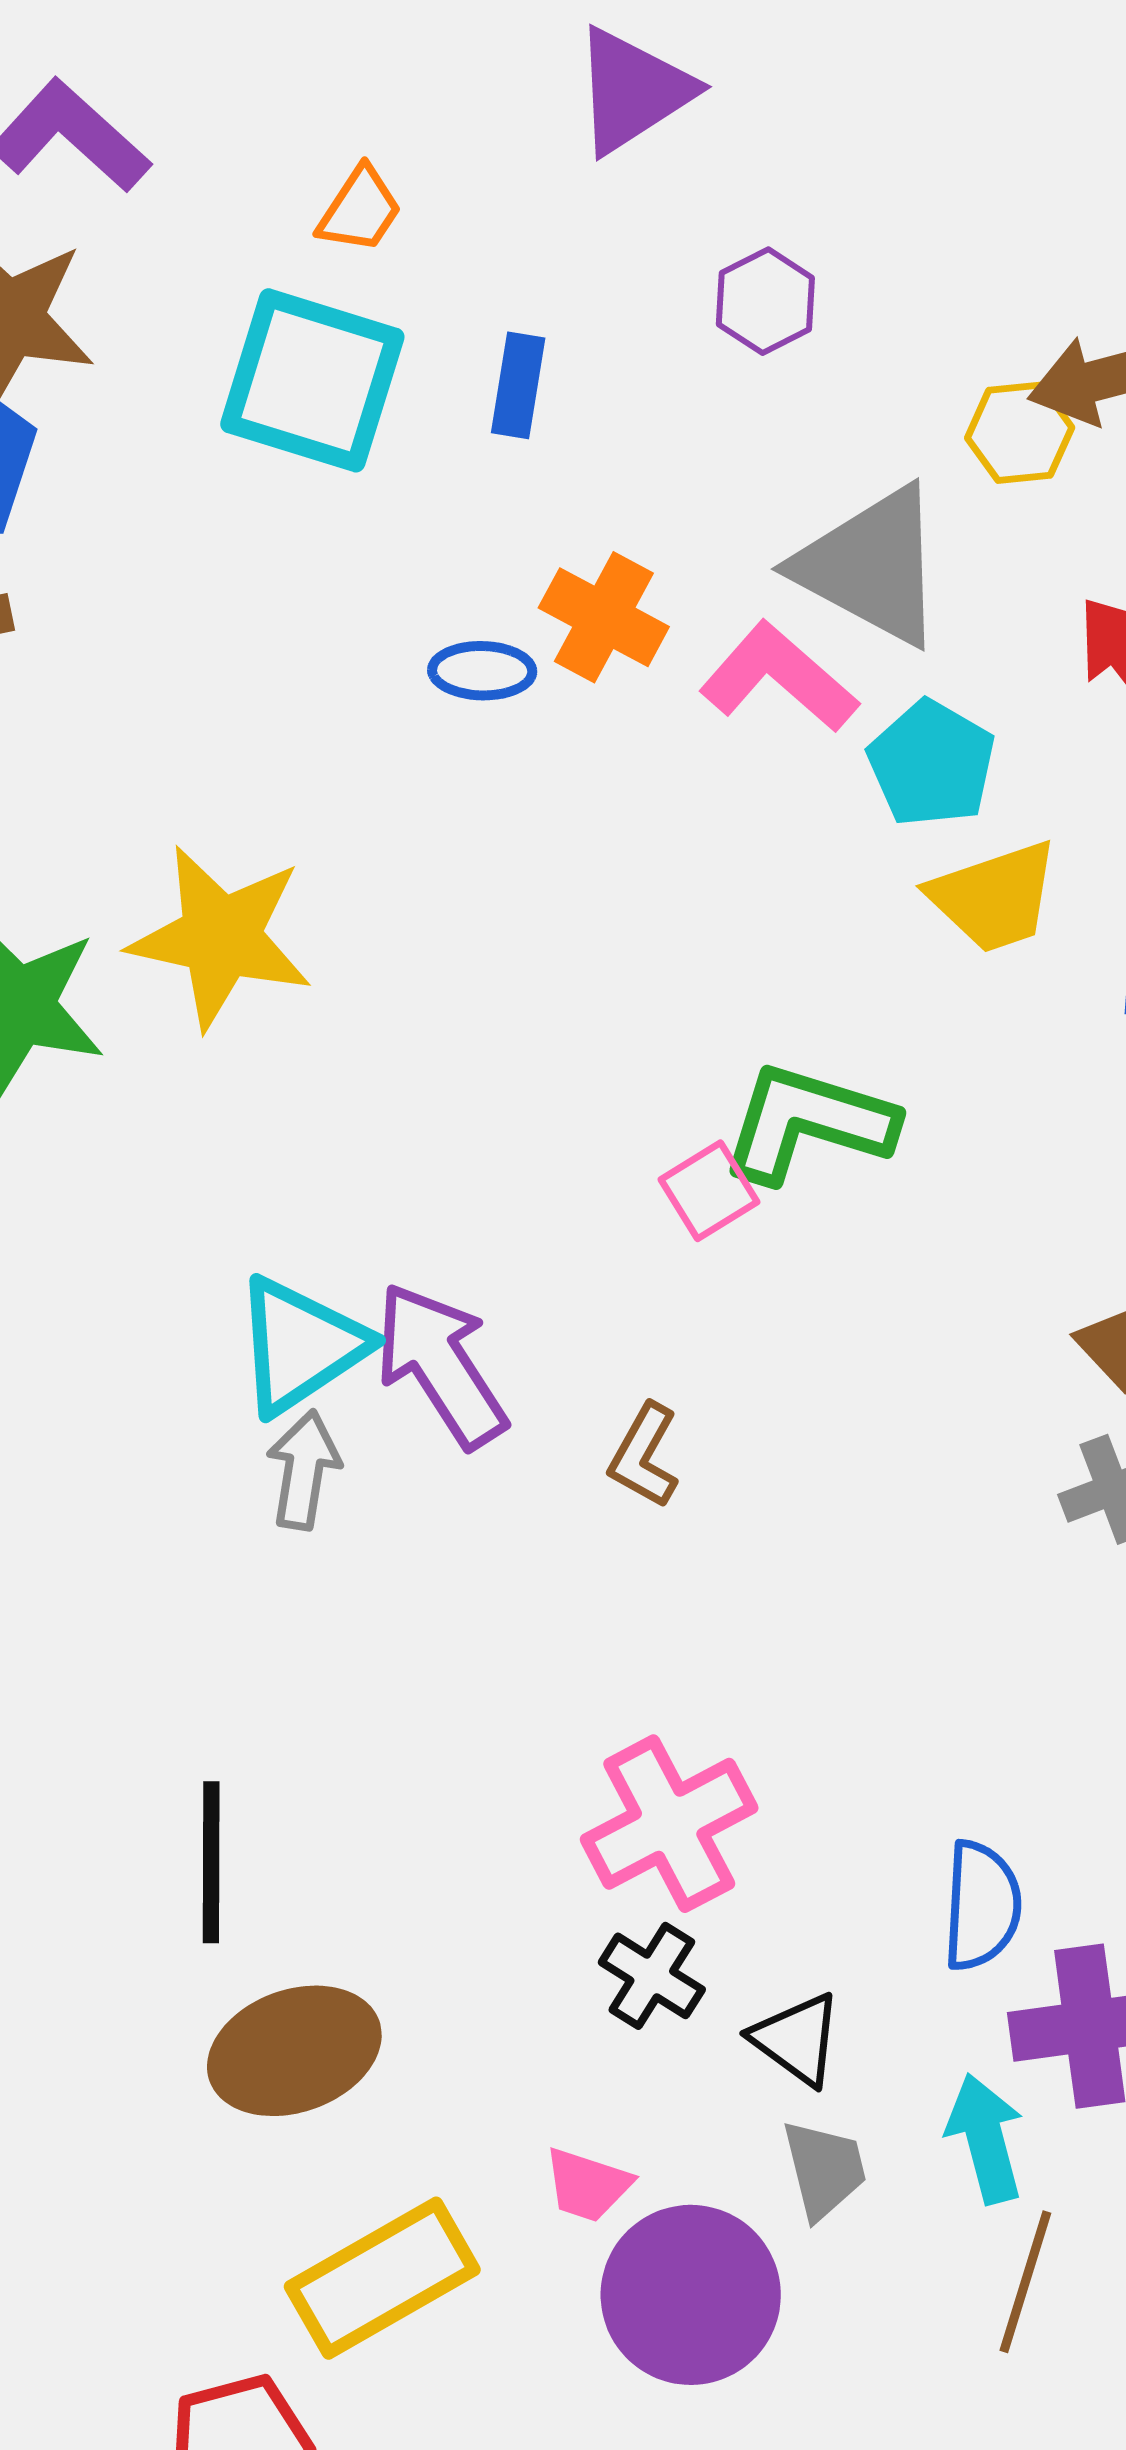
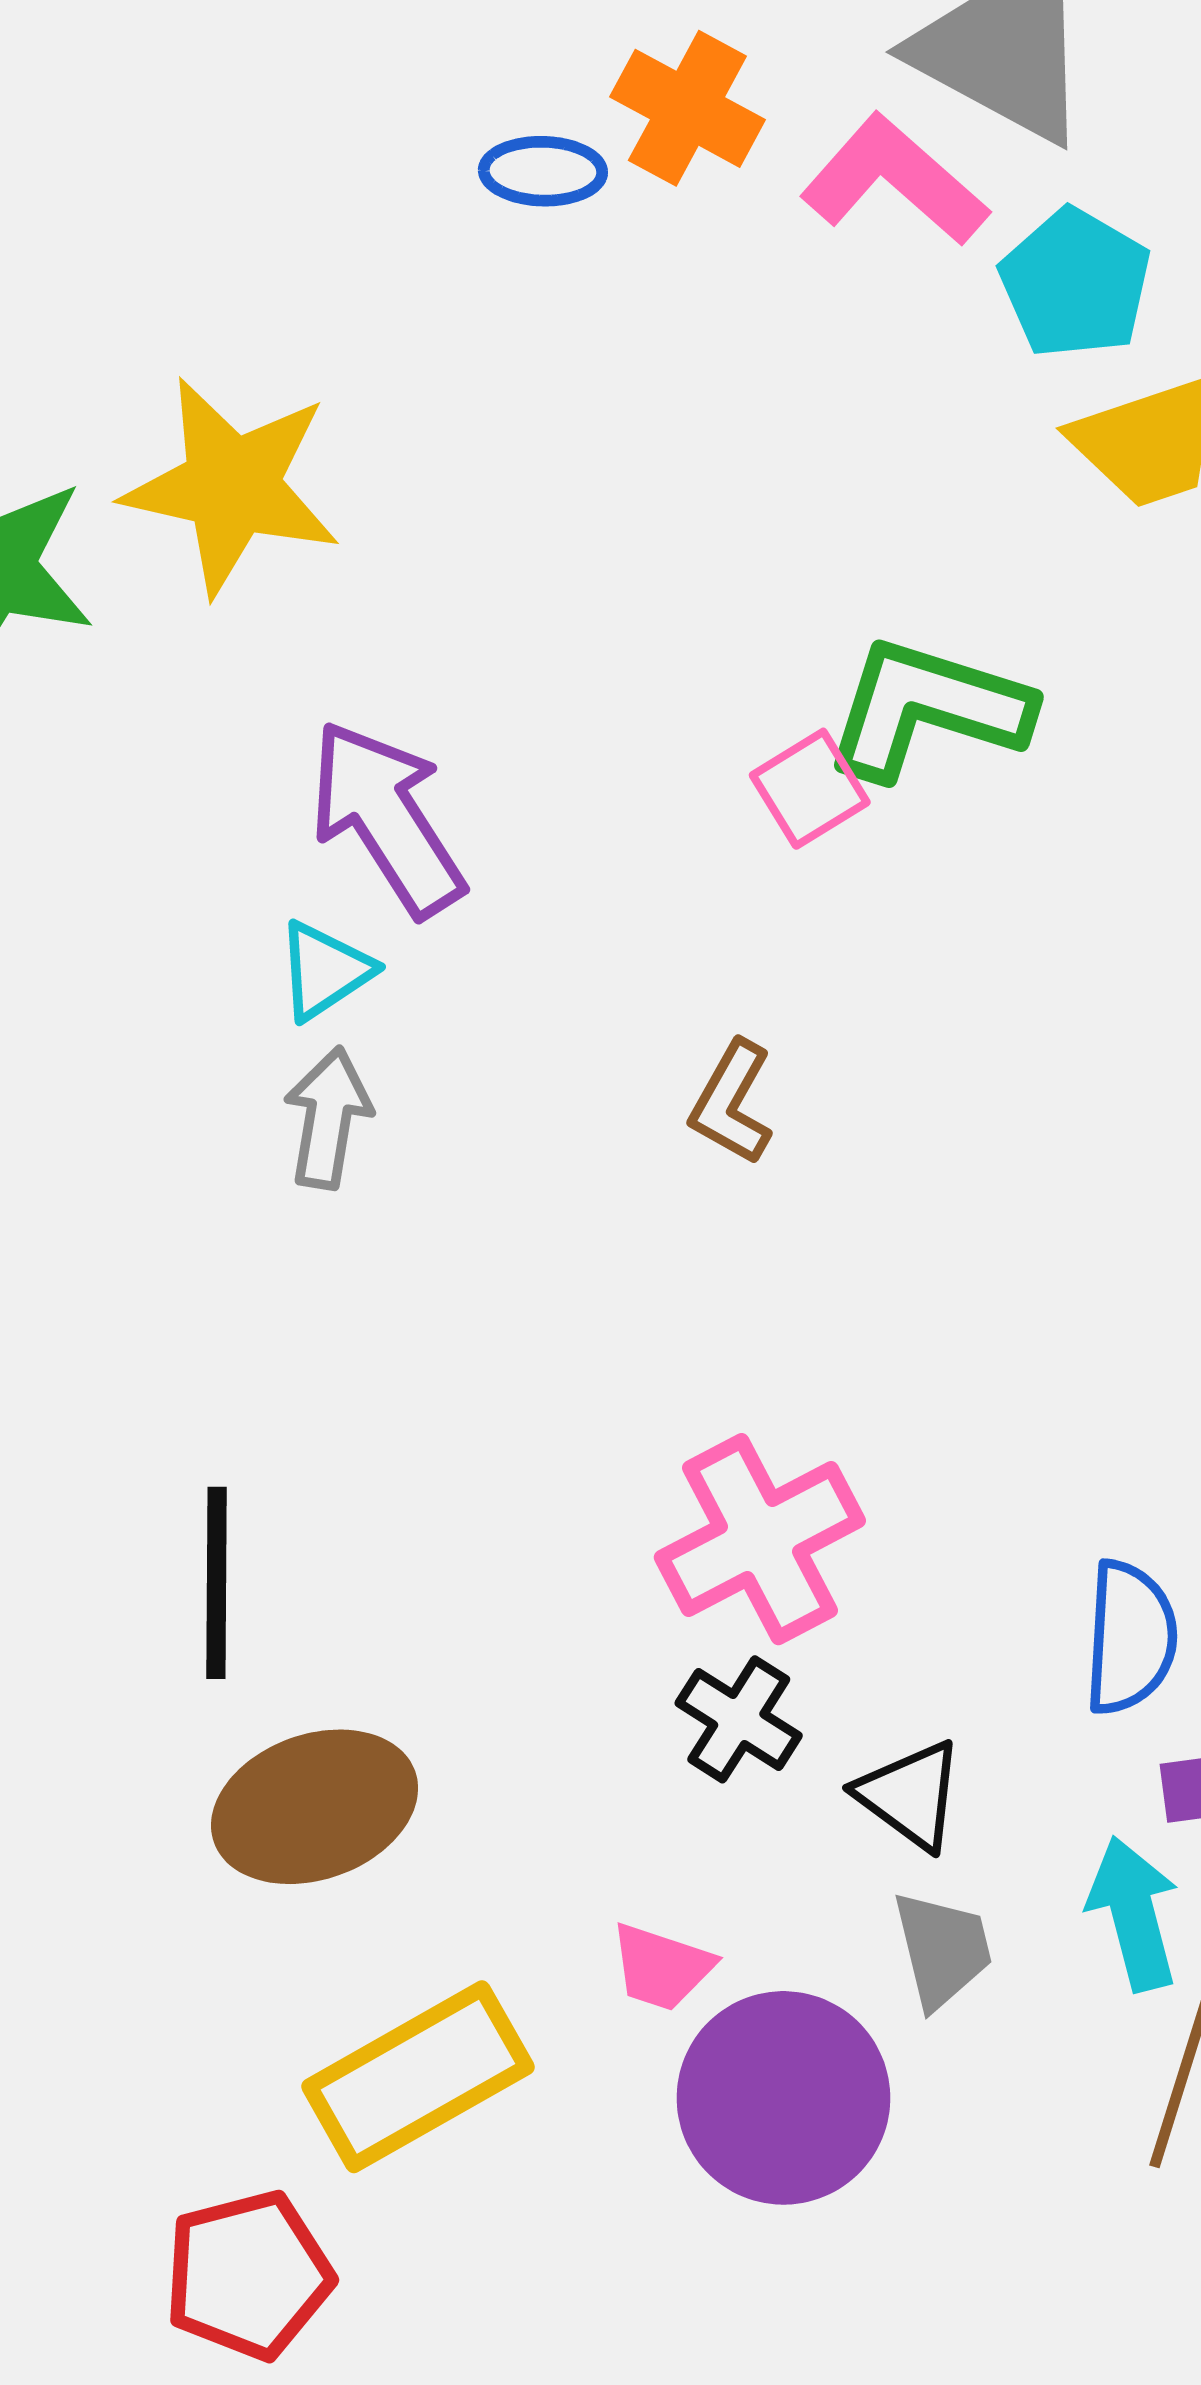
cyan triangle: (300, 1346) -> (325, 971), size x0.6
purple arrow: (441, 1365) -> (387, 818), moved

